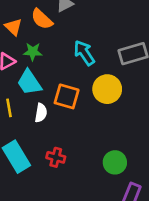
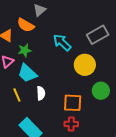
orange square: (67, 96) -> (73, 103), moved
red cross: (56, 157) -> (71, 124), moved
green circle: (115, 162) -> (101, 91), moved

